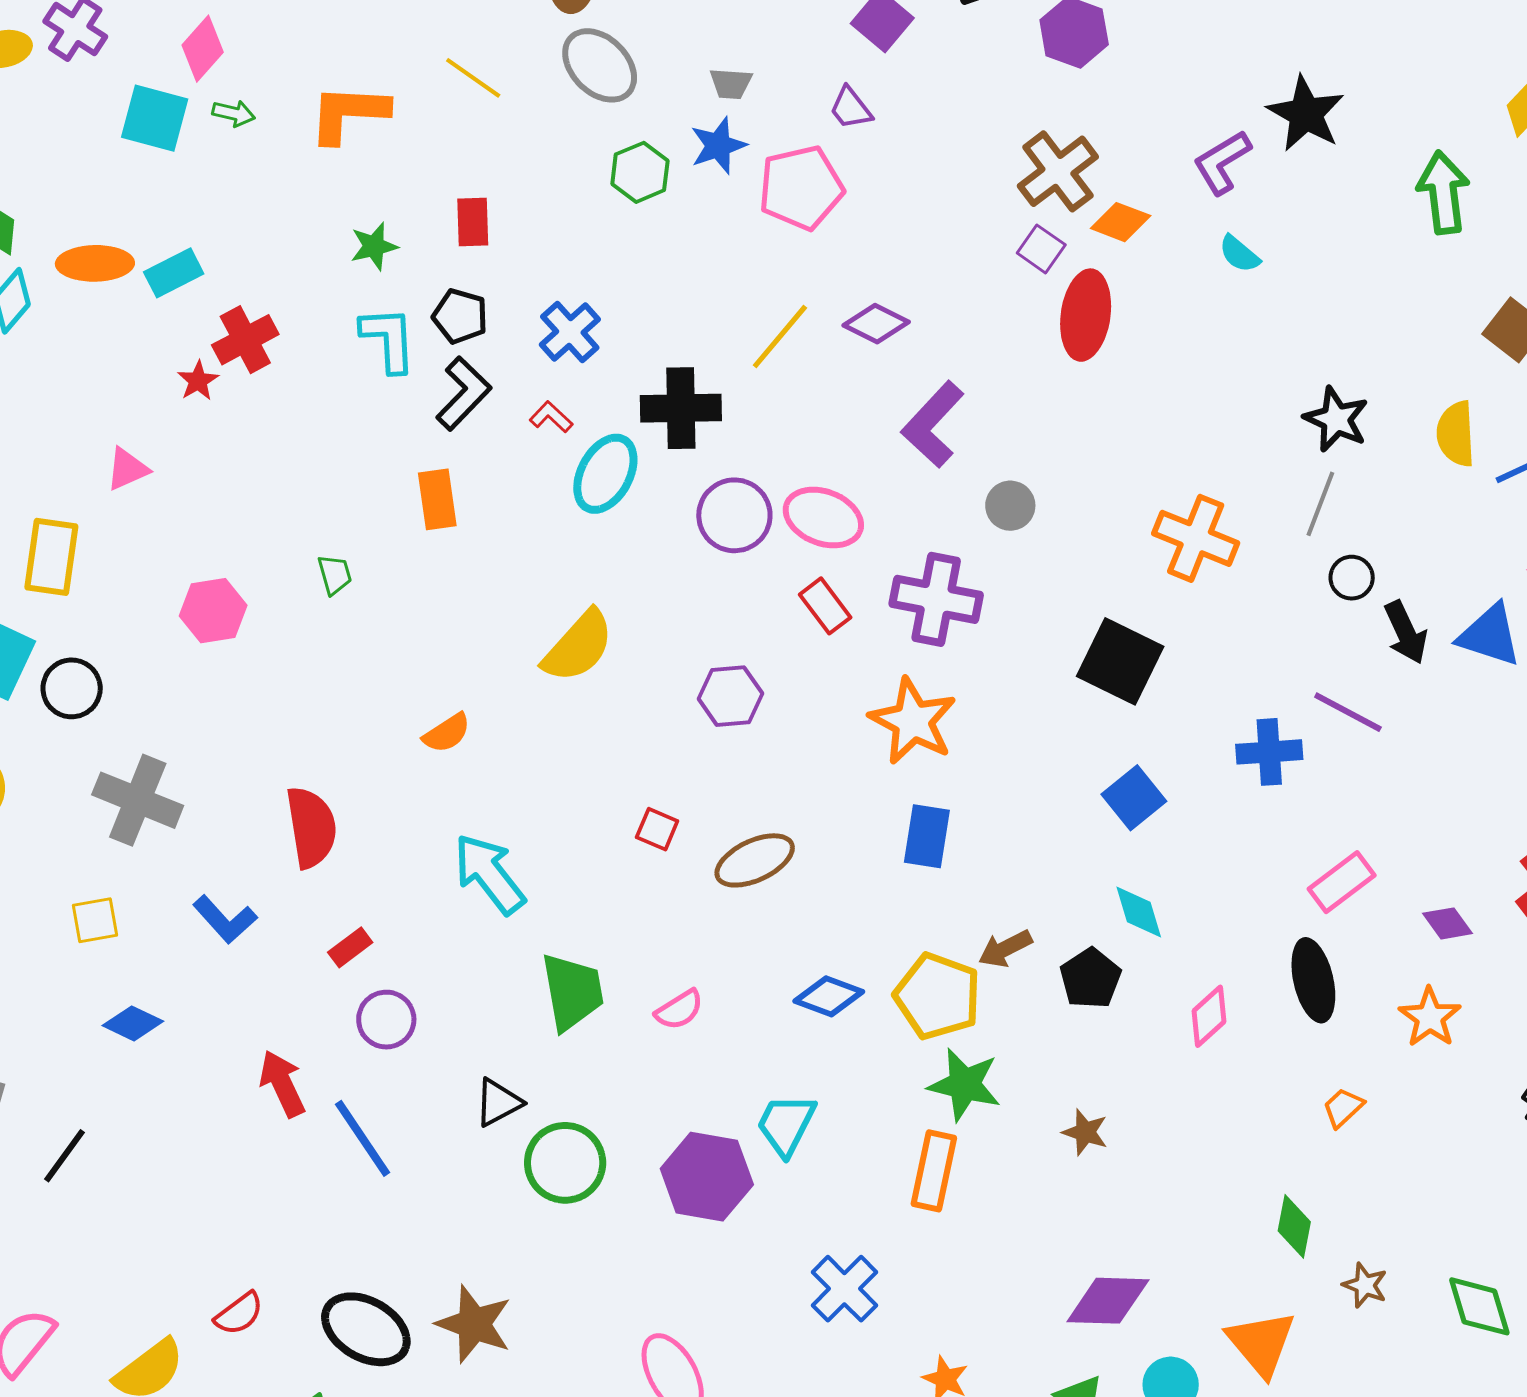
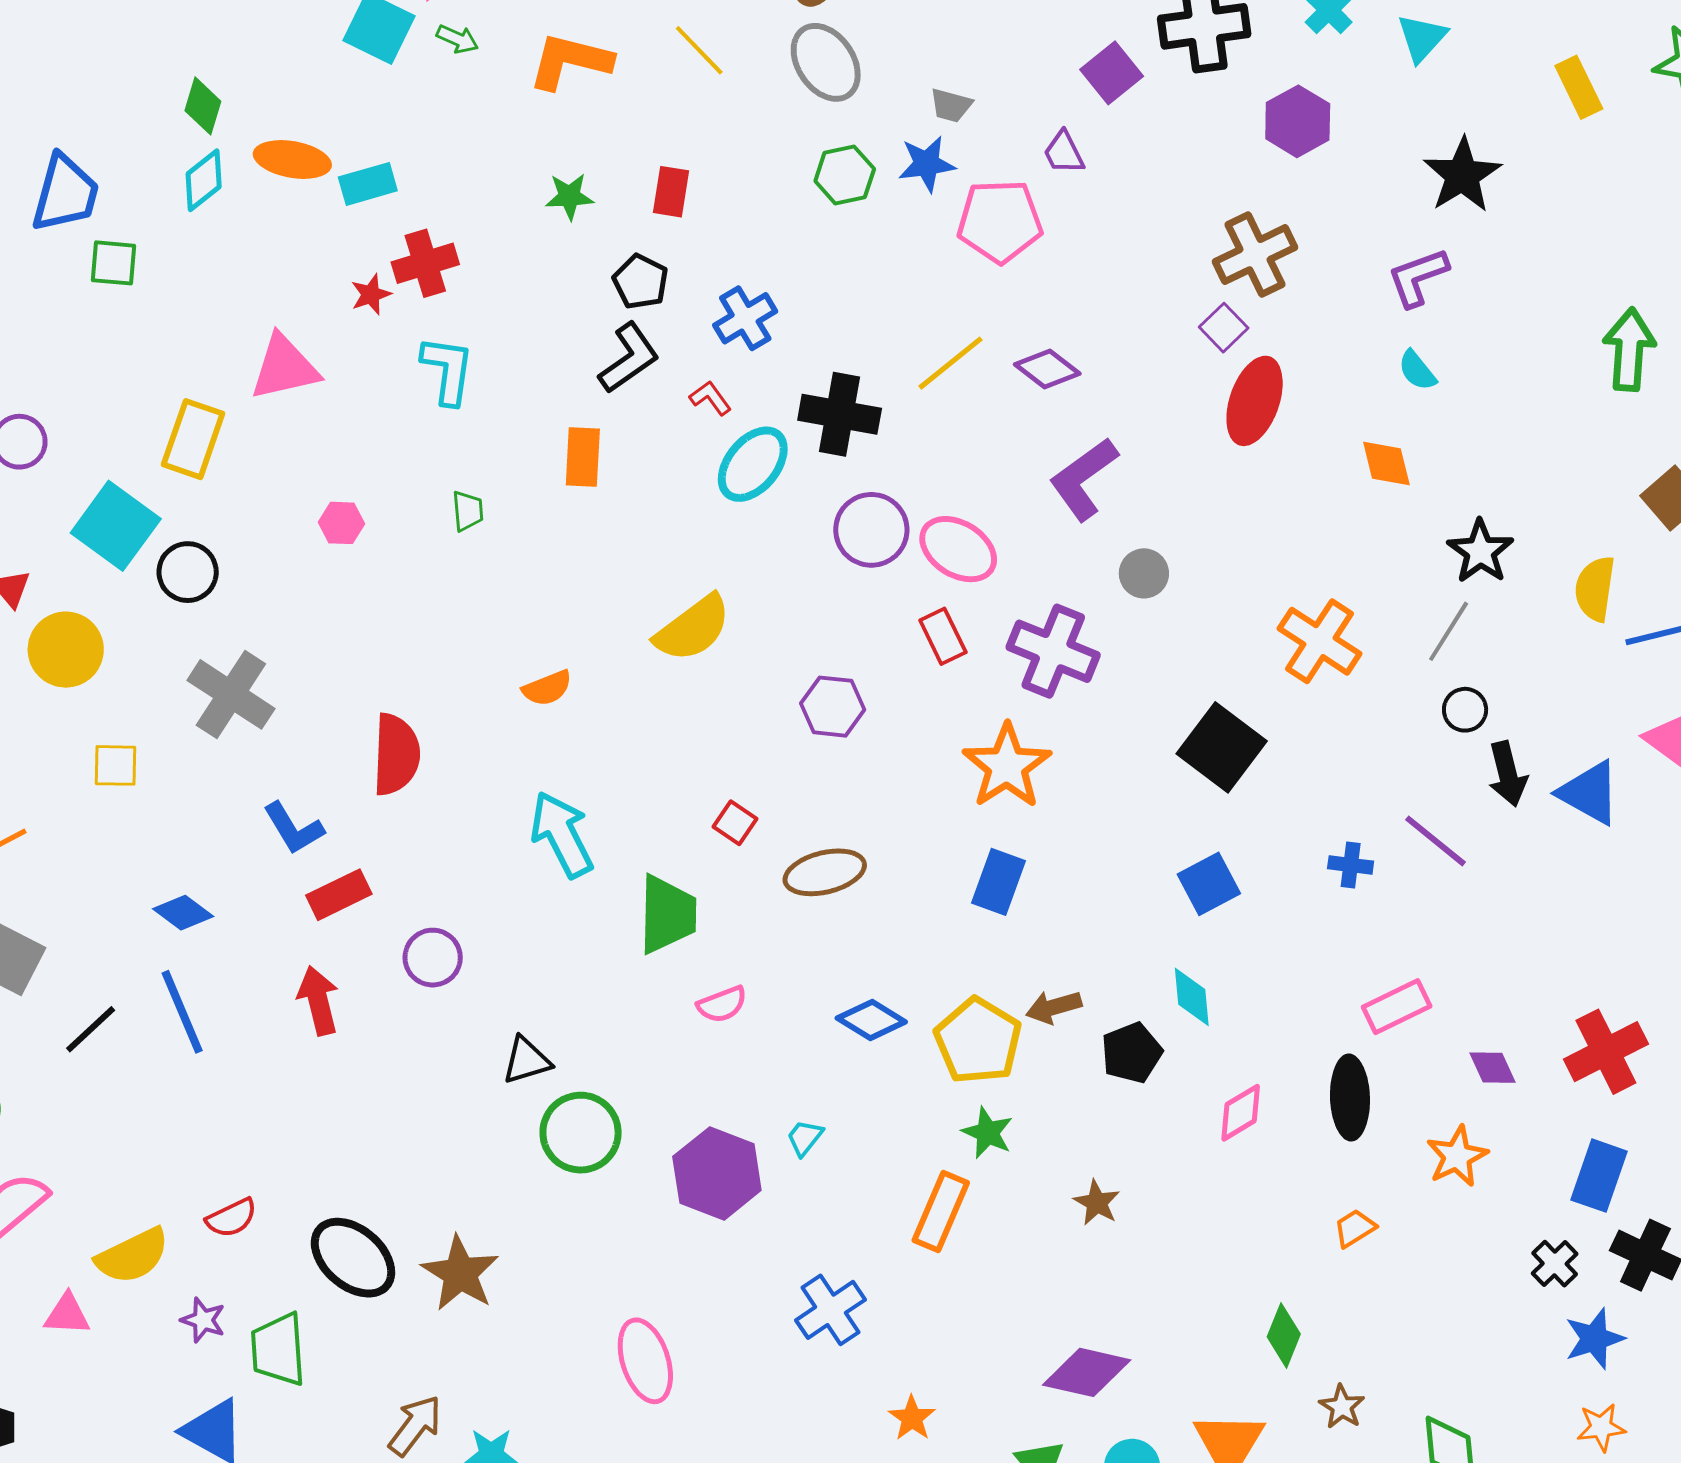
black star: (1306, 114) -> (1462, 175), moved
orange diamond: (1121, 222) -> (1386, 463), moved, turned 44
cyan L-shape: (388, 339) -> (448, 370), moved
pink triangle: (127, 469) -> (284, 367), size x1.6
pink hexagon: (213, 611) -> (341, 523), size x0.7
blue cross: (1269, 752) -> (1351, 865), size x0.7
yellow square: (95, 920) -> (116, 765), moved
red rectangle: (350, 947) -> (339, 895), moved, size x1.4
green trapezoid: (572, 992) -> (667, 914), moved
green star: (965, 1085) -> (988, 1133), size x0.7
cyan trapezoid: (786, 1125) -> (805, 1138), size x0.6
blue line: (363, 1138) -> (182, 1012), moved

